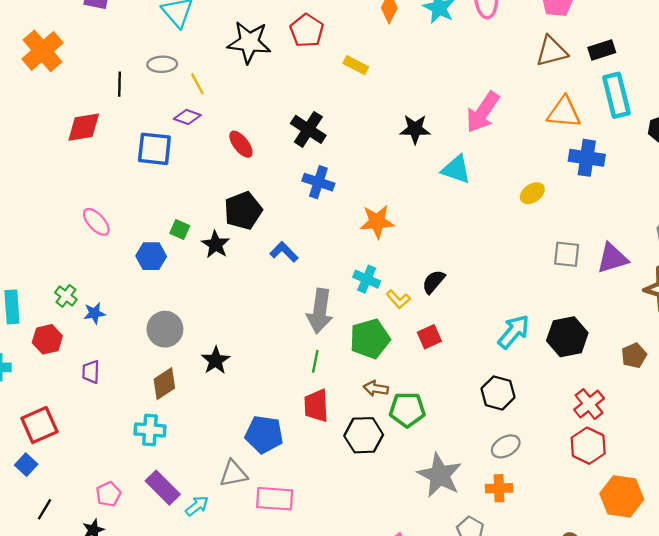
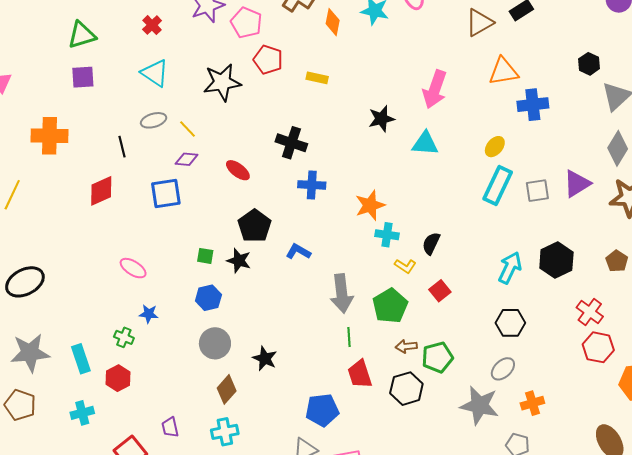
orange cross: (43, 51) -> (50, 136), turned -33
cyan rectangle: (616, 95) -> (498, 185), moved, turned 54
blue hexagon: (151, 256) -> (208, 298), moved
cyan cross: (367, 279) -> (387, 235), moved
blue star: (94, 313) -> (149, 314), moved, turned 30
purple trapezoid: (91, 372) -> (170, 427), moved
gray ellipse: (506, 446) -> (503, 369), moved

